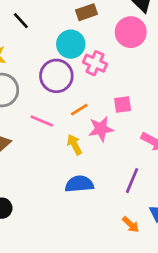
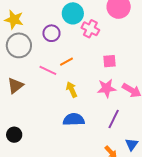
purple circle: (56, 76) -> (51, 33), moved, size x0.7
orange line: (79, 110) -> (67, 62), moved
pink star: (101, 129) -> (107, 88), moved

